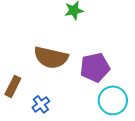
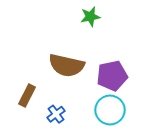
cyan circle: (113, 100) -> (110, 110), moved

